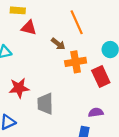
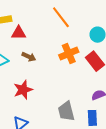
brown arrow: (58, 44) -> (29, 57), moved
gray trapezoid: (45, 104) -> (66, 111), moved

